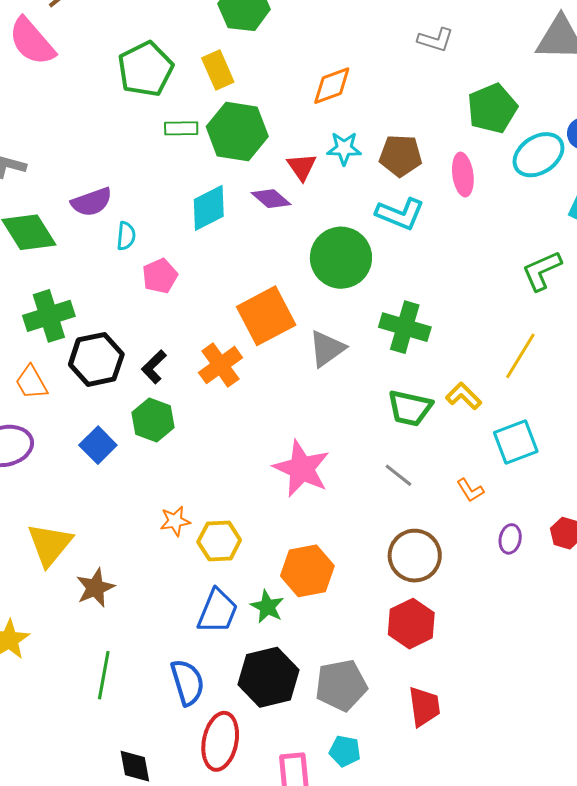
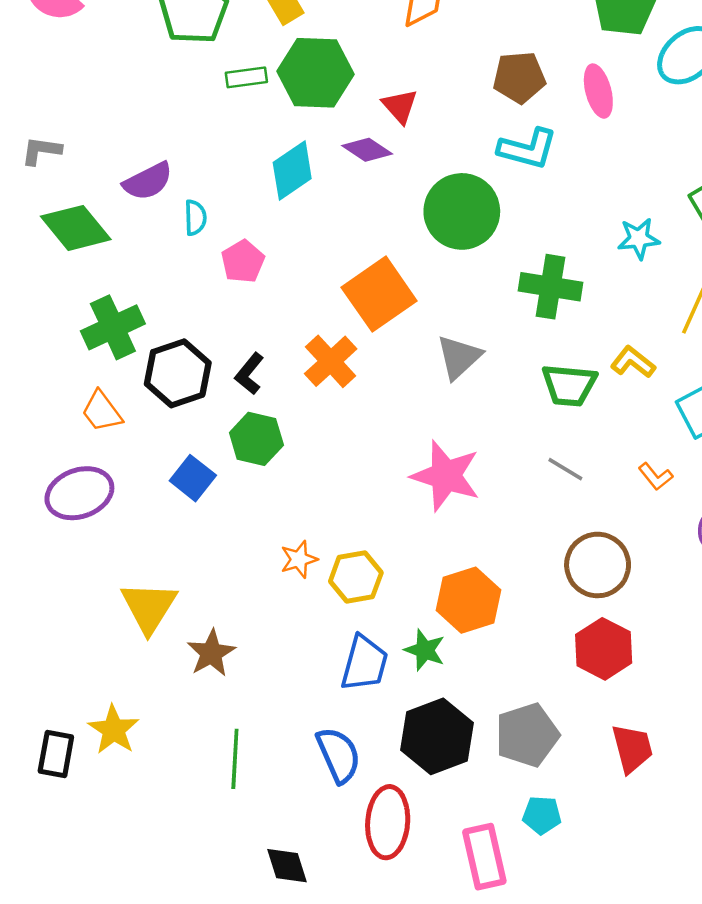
cyan star: (344, 148) -> (639, 239), moved
gray triangle: (327, 349) -> (459, 357), moved

